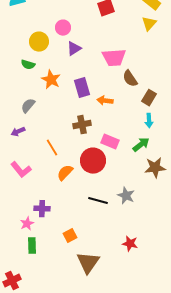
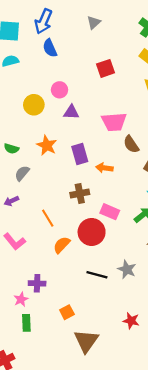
purple triangle: (74, 49) -> (71, 112), turned 35
green semicircle: (28, 65) -> (11, 149), moved

